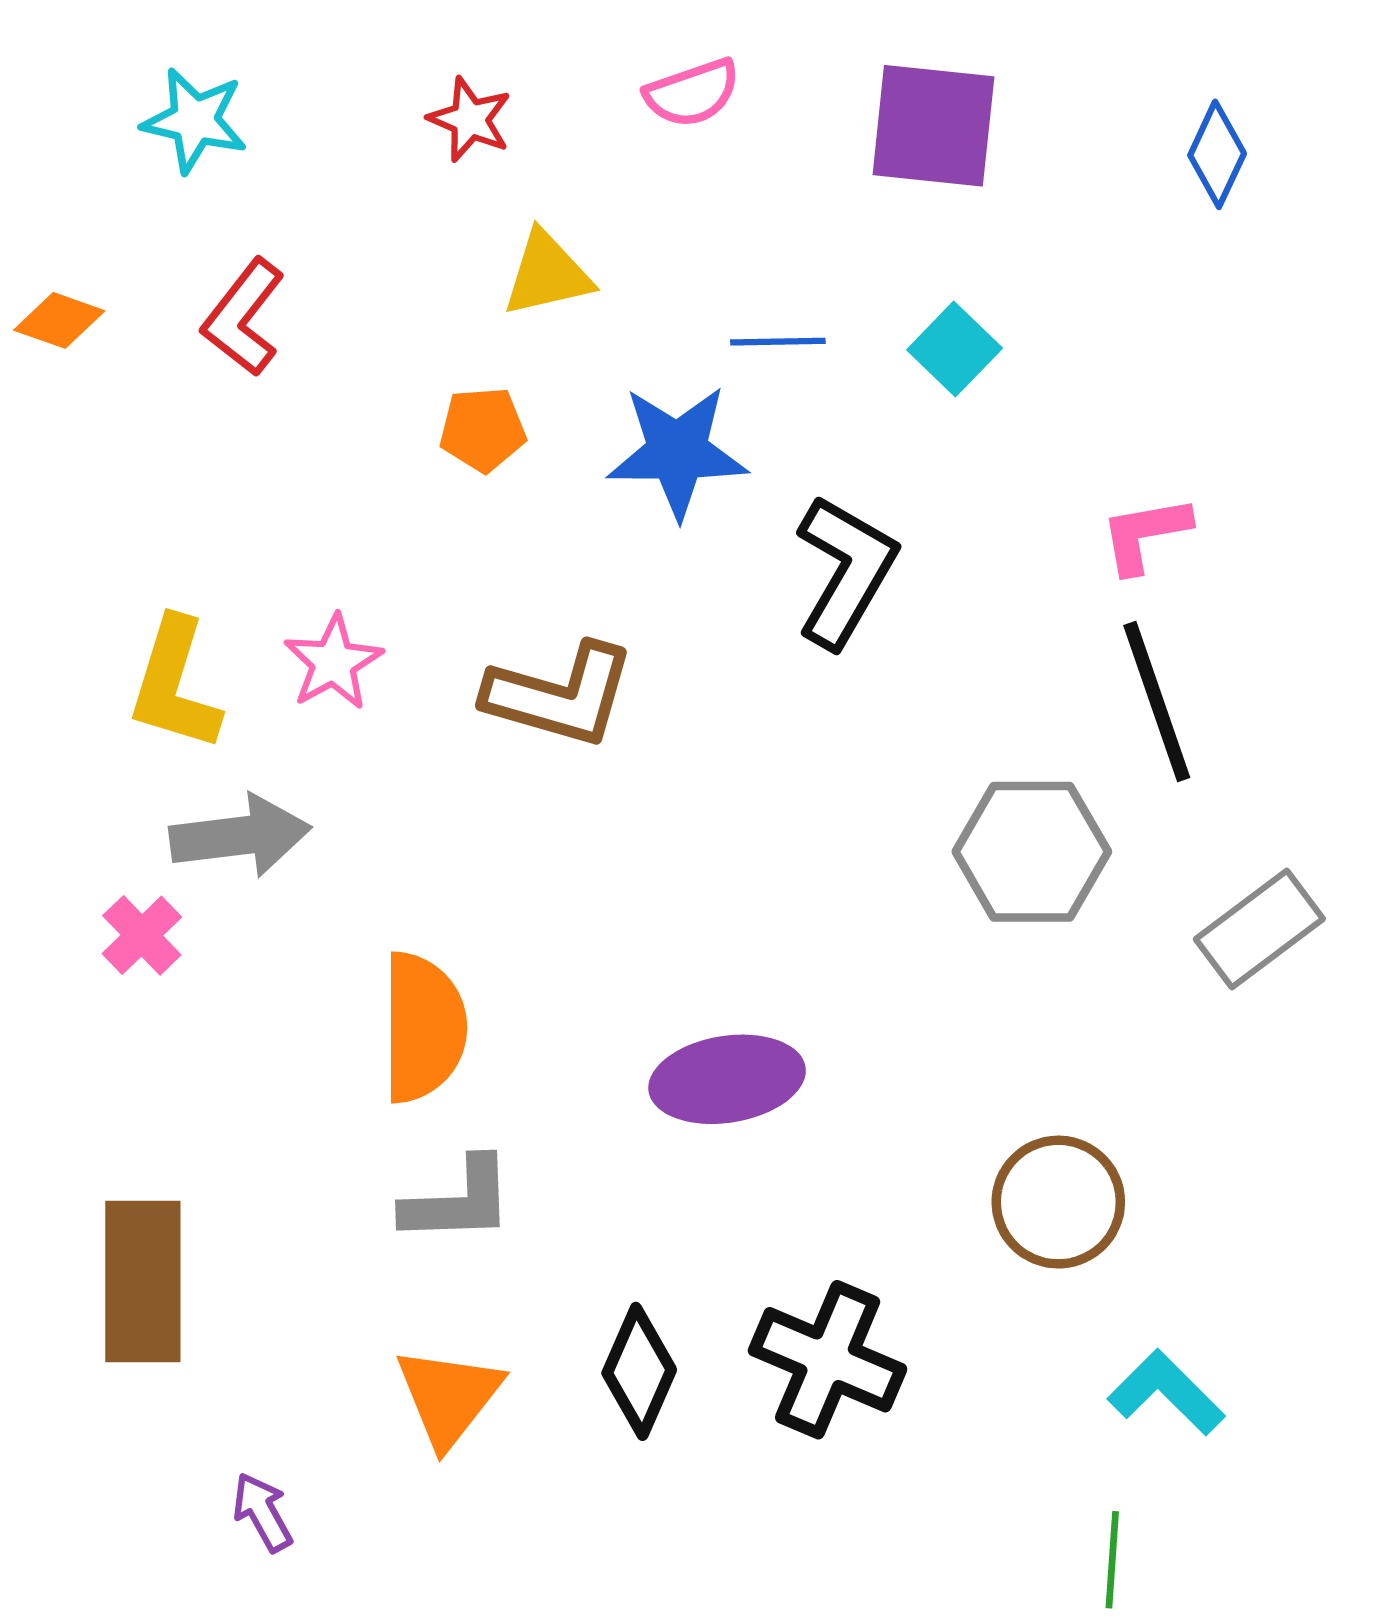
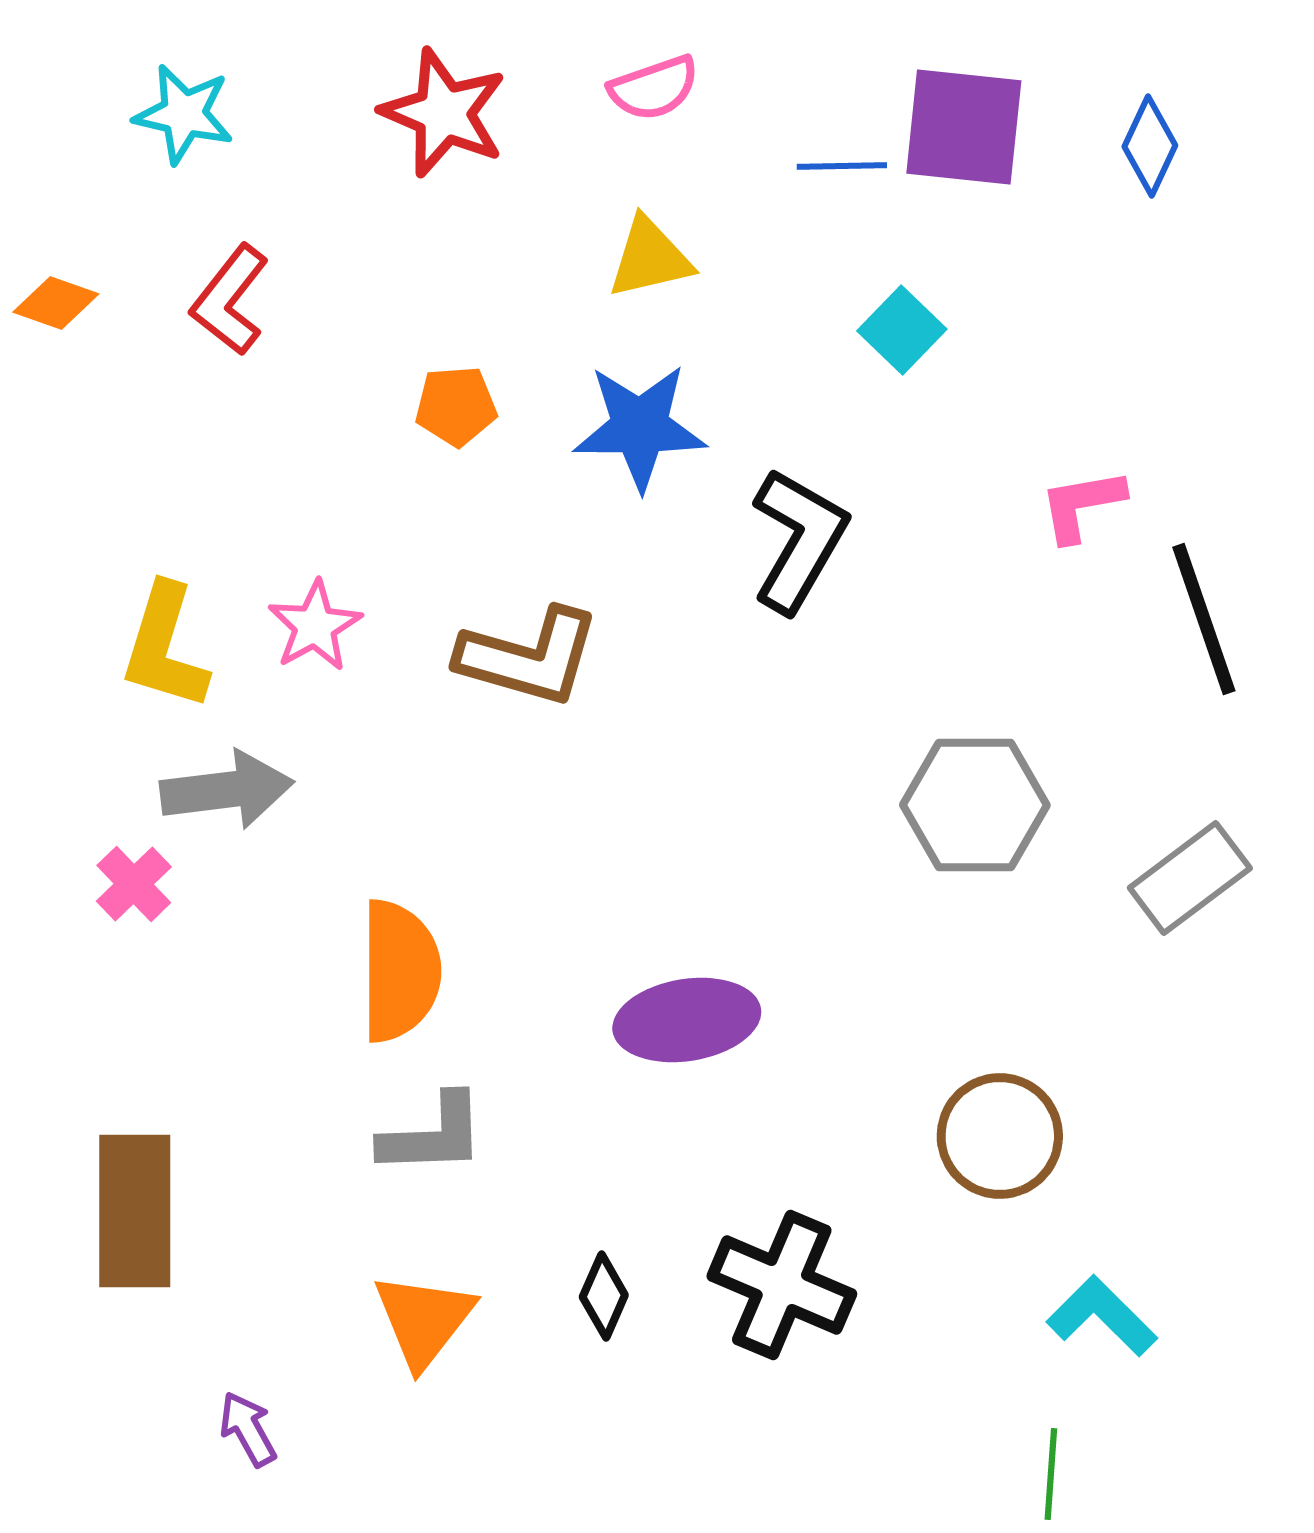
red star: (470, 119) -> (444, 113), size x1.6
purple square: (933, 126) -> (964, 127), moved
yellow triangle: (547, 274) -> (650, 258), moved
blue line: (778, 342) -> (842, 166), moved
black line: (1157, 701) -> (1204, 619), moved
black diamond: (639, 1371) -> (604, 1296), size x0.7

